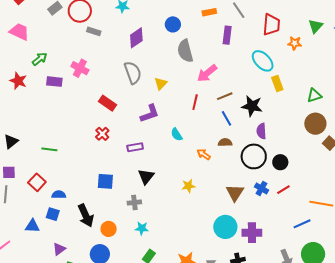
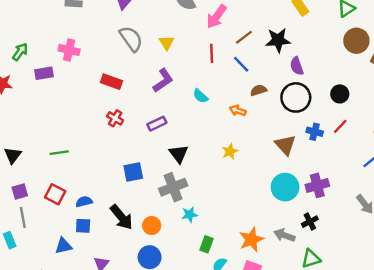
blue line: (227, 118) -> (241, 64), moved
black circle: (280, 162) -> (340, 94), moved
gray cross: (134, 202) -> (173, 187), size x1.6

